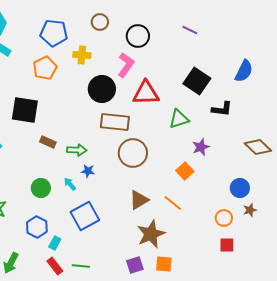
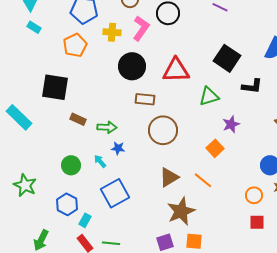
pink L-shape: (126, 65) -> (141, 28), moved
brown rectangle: (115, 122) -> (145, 99), size x0.7

